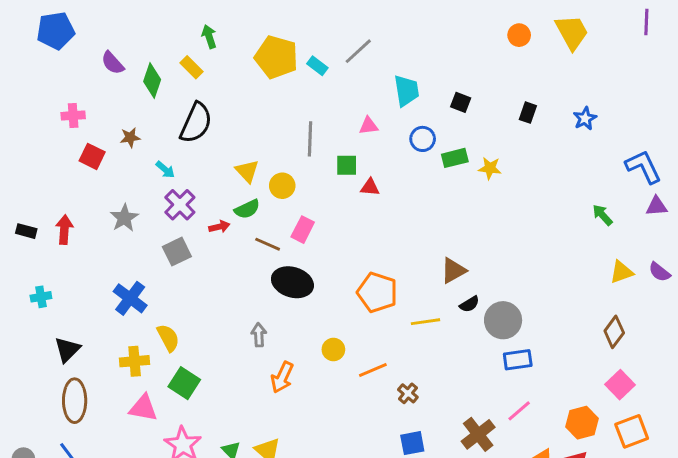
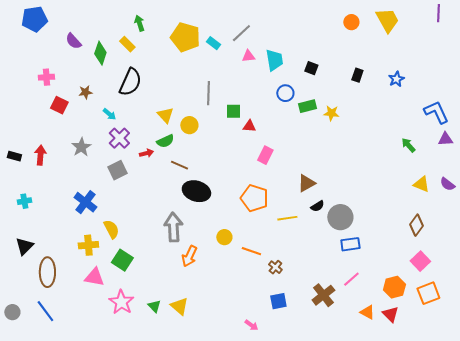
pink triangle: (368, 126) -> (248, 56), moved
pink rectangle: (303, 230) -> (265, 155), moved
yellow triangle: (621, 272) -> (421, 184), turned 42
gray arrow: (259, 335) -> (173, 227), size x1.8
black triangle: (67, 349) -> (24, 246), moved
orange line: (373, 370) -> (251, 251), turned 42

